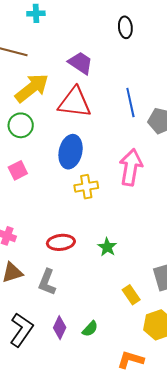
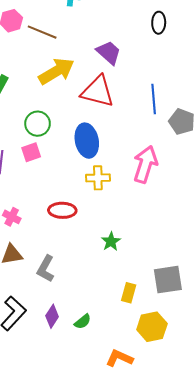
green circle: (21, 125) -> (38, 124), moved
blue ellipse: (71, 152) -> (87, 141), turned -32
red ellipse: (61, 242) -> (62, 210), moved
yellow rectangle: (131, 295) -> (129, 293), turned 42

